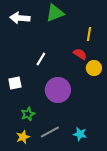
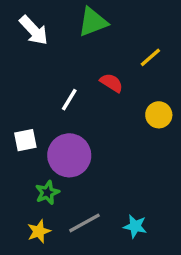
white arrow: (20, 18) -> (34, 30), turned -138
yellow line: (89, 34) -> (150, 57), turned 40
red semicircle: (80, 54) -> (111, 83), moved
purple circle: (58, 90) -> (69, 155), moved

